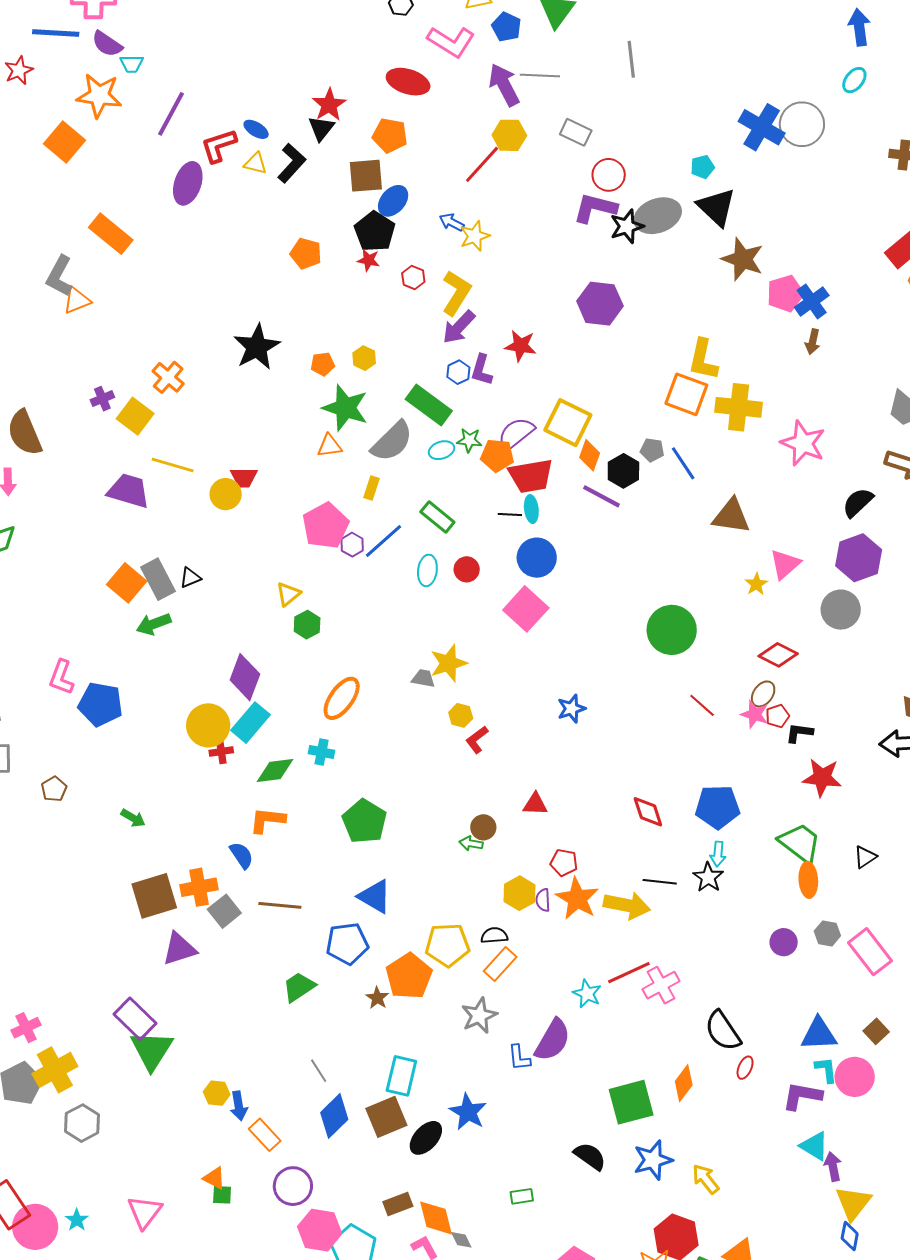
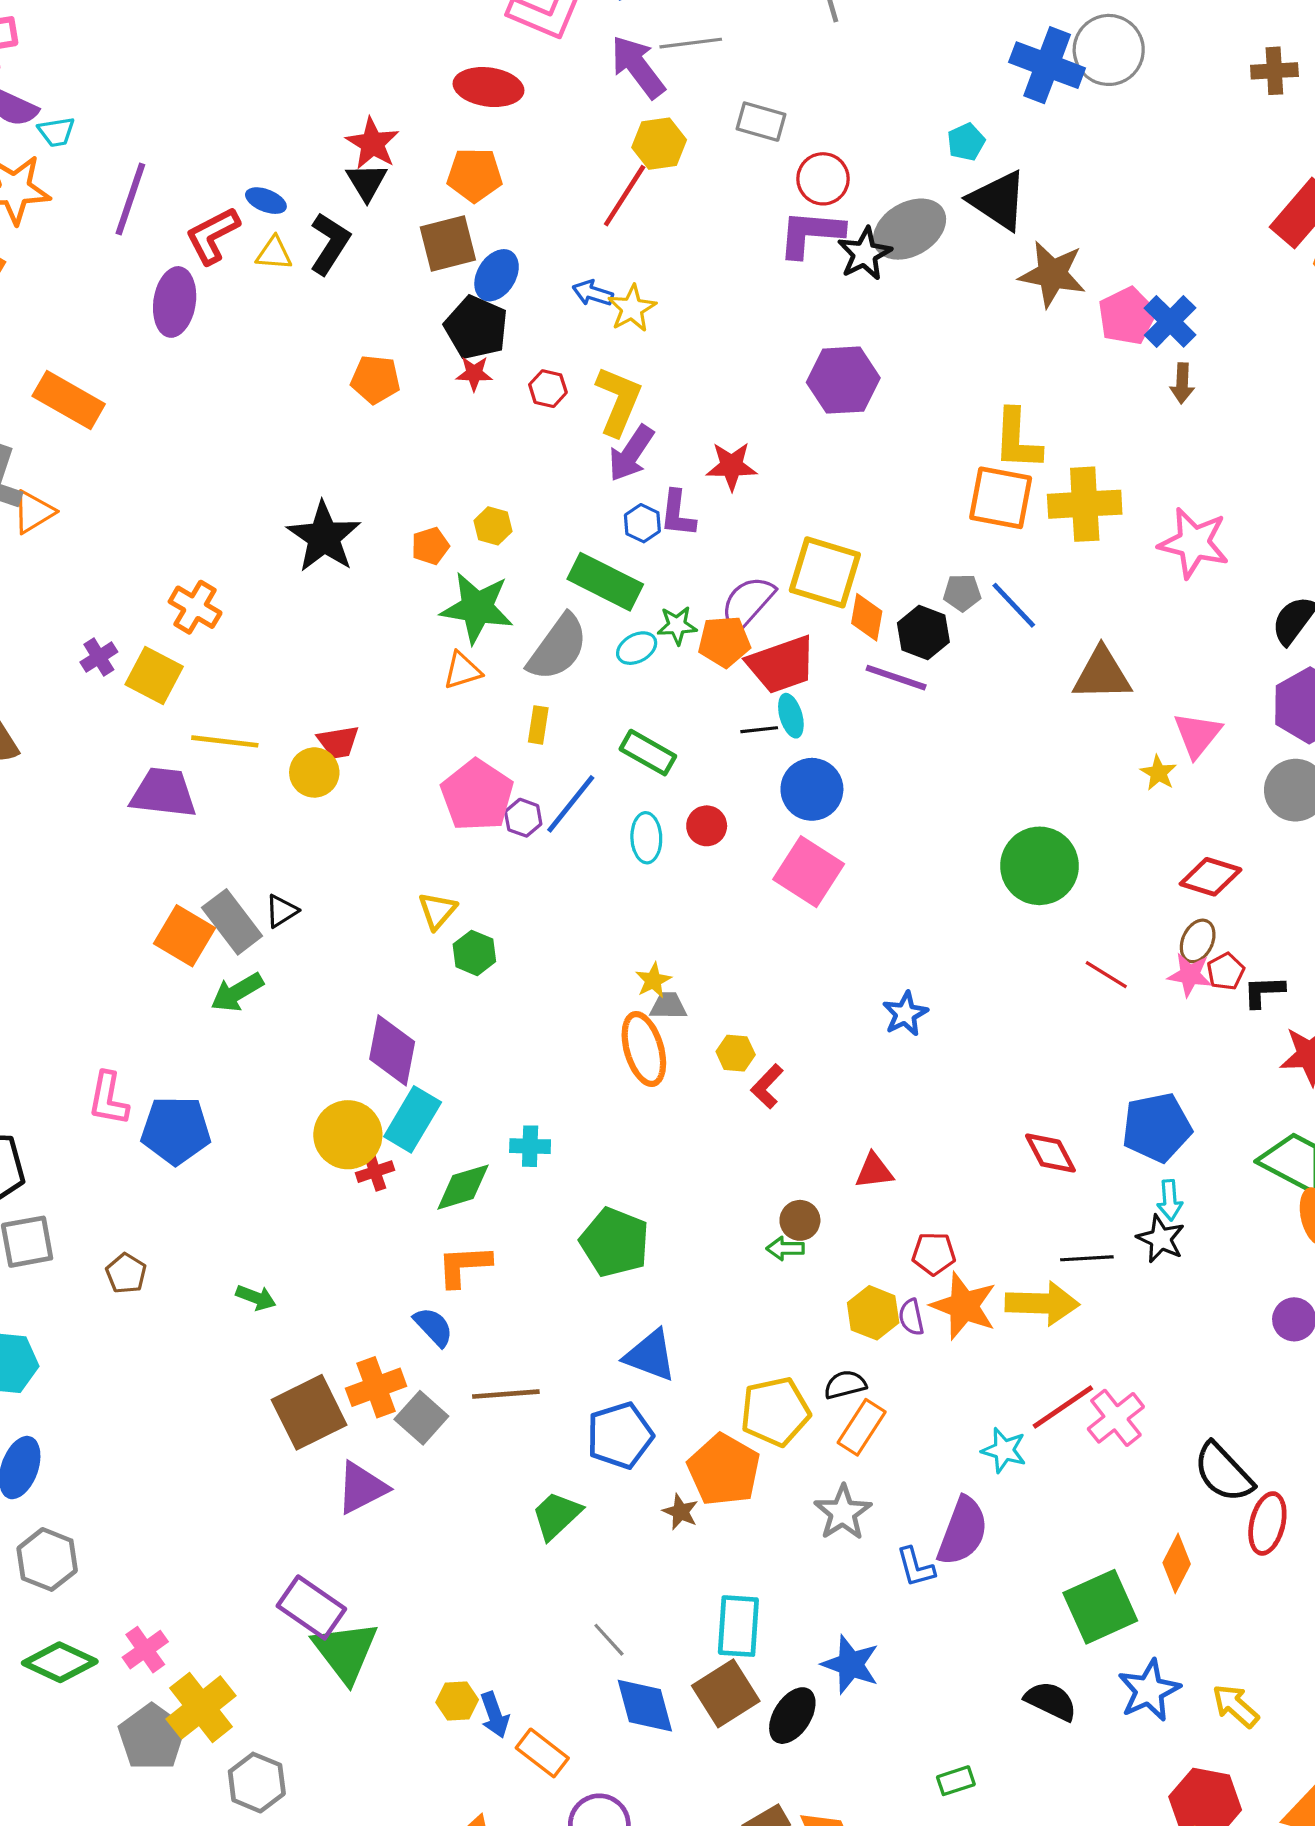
yellow star: (449, 663) -> (653, 980), moved, size x0.6
orange ellipse: (342, 698) -> (644, 1049), moved, turned -42
red ellipse: (745, 1068) -> (1267, 1523), size x1.6
blue diamond: (334, 1116) -> (645, 1706), turned -51

